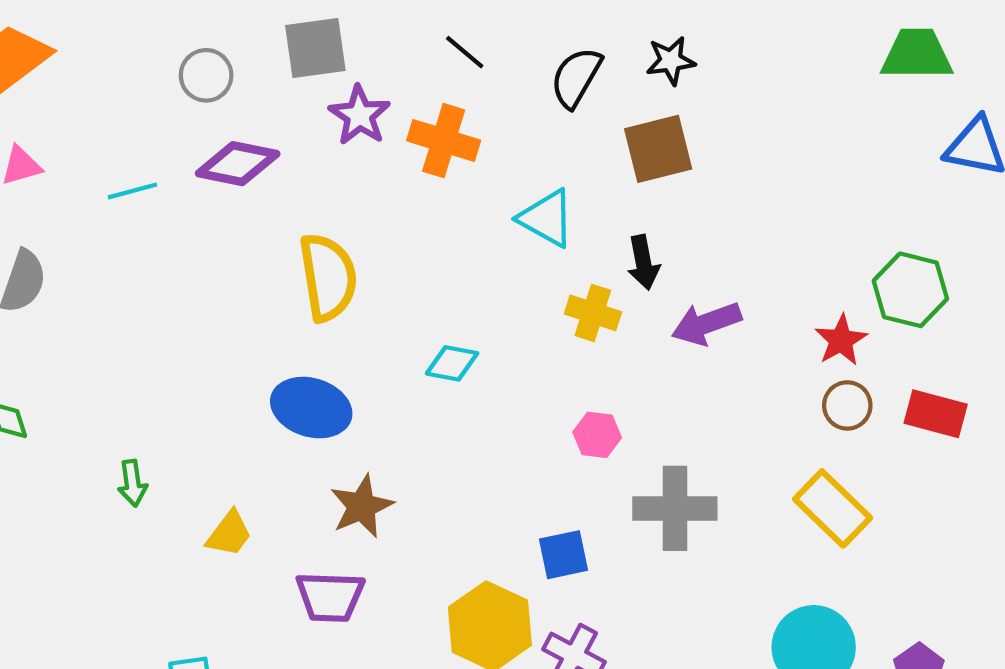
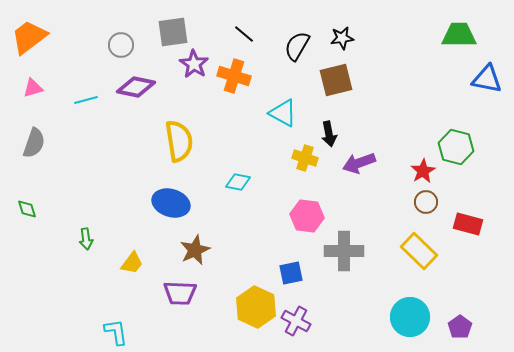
red rectangle: (936, 414) -> (468, 224), moved
pink hexagon: (597, 435) -> (307, 216), size x1.5

